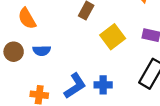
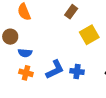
blue semicircle: (42, 51) -> (25, 53), moved

